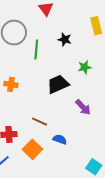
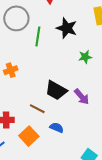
black star: (65, 39) -> (67, 28), size x1.5
orange cross: (11, 84) -> (11, 70), turned -32
black trapezoid: (58, 84) -> (56, 90), moved, turned -130

